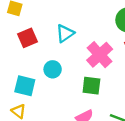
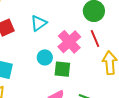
cyan circle: (53, 69) -> (45, 57), moved

